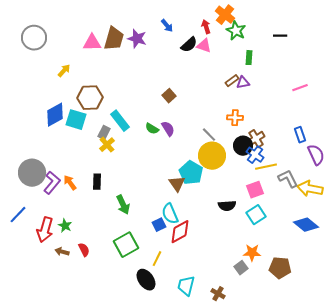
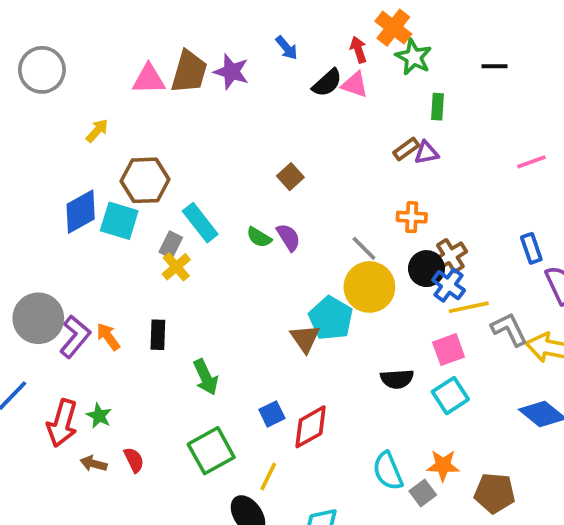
cyan semicircle: (170, 214) -> (388, 471), moved

